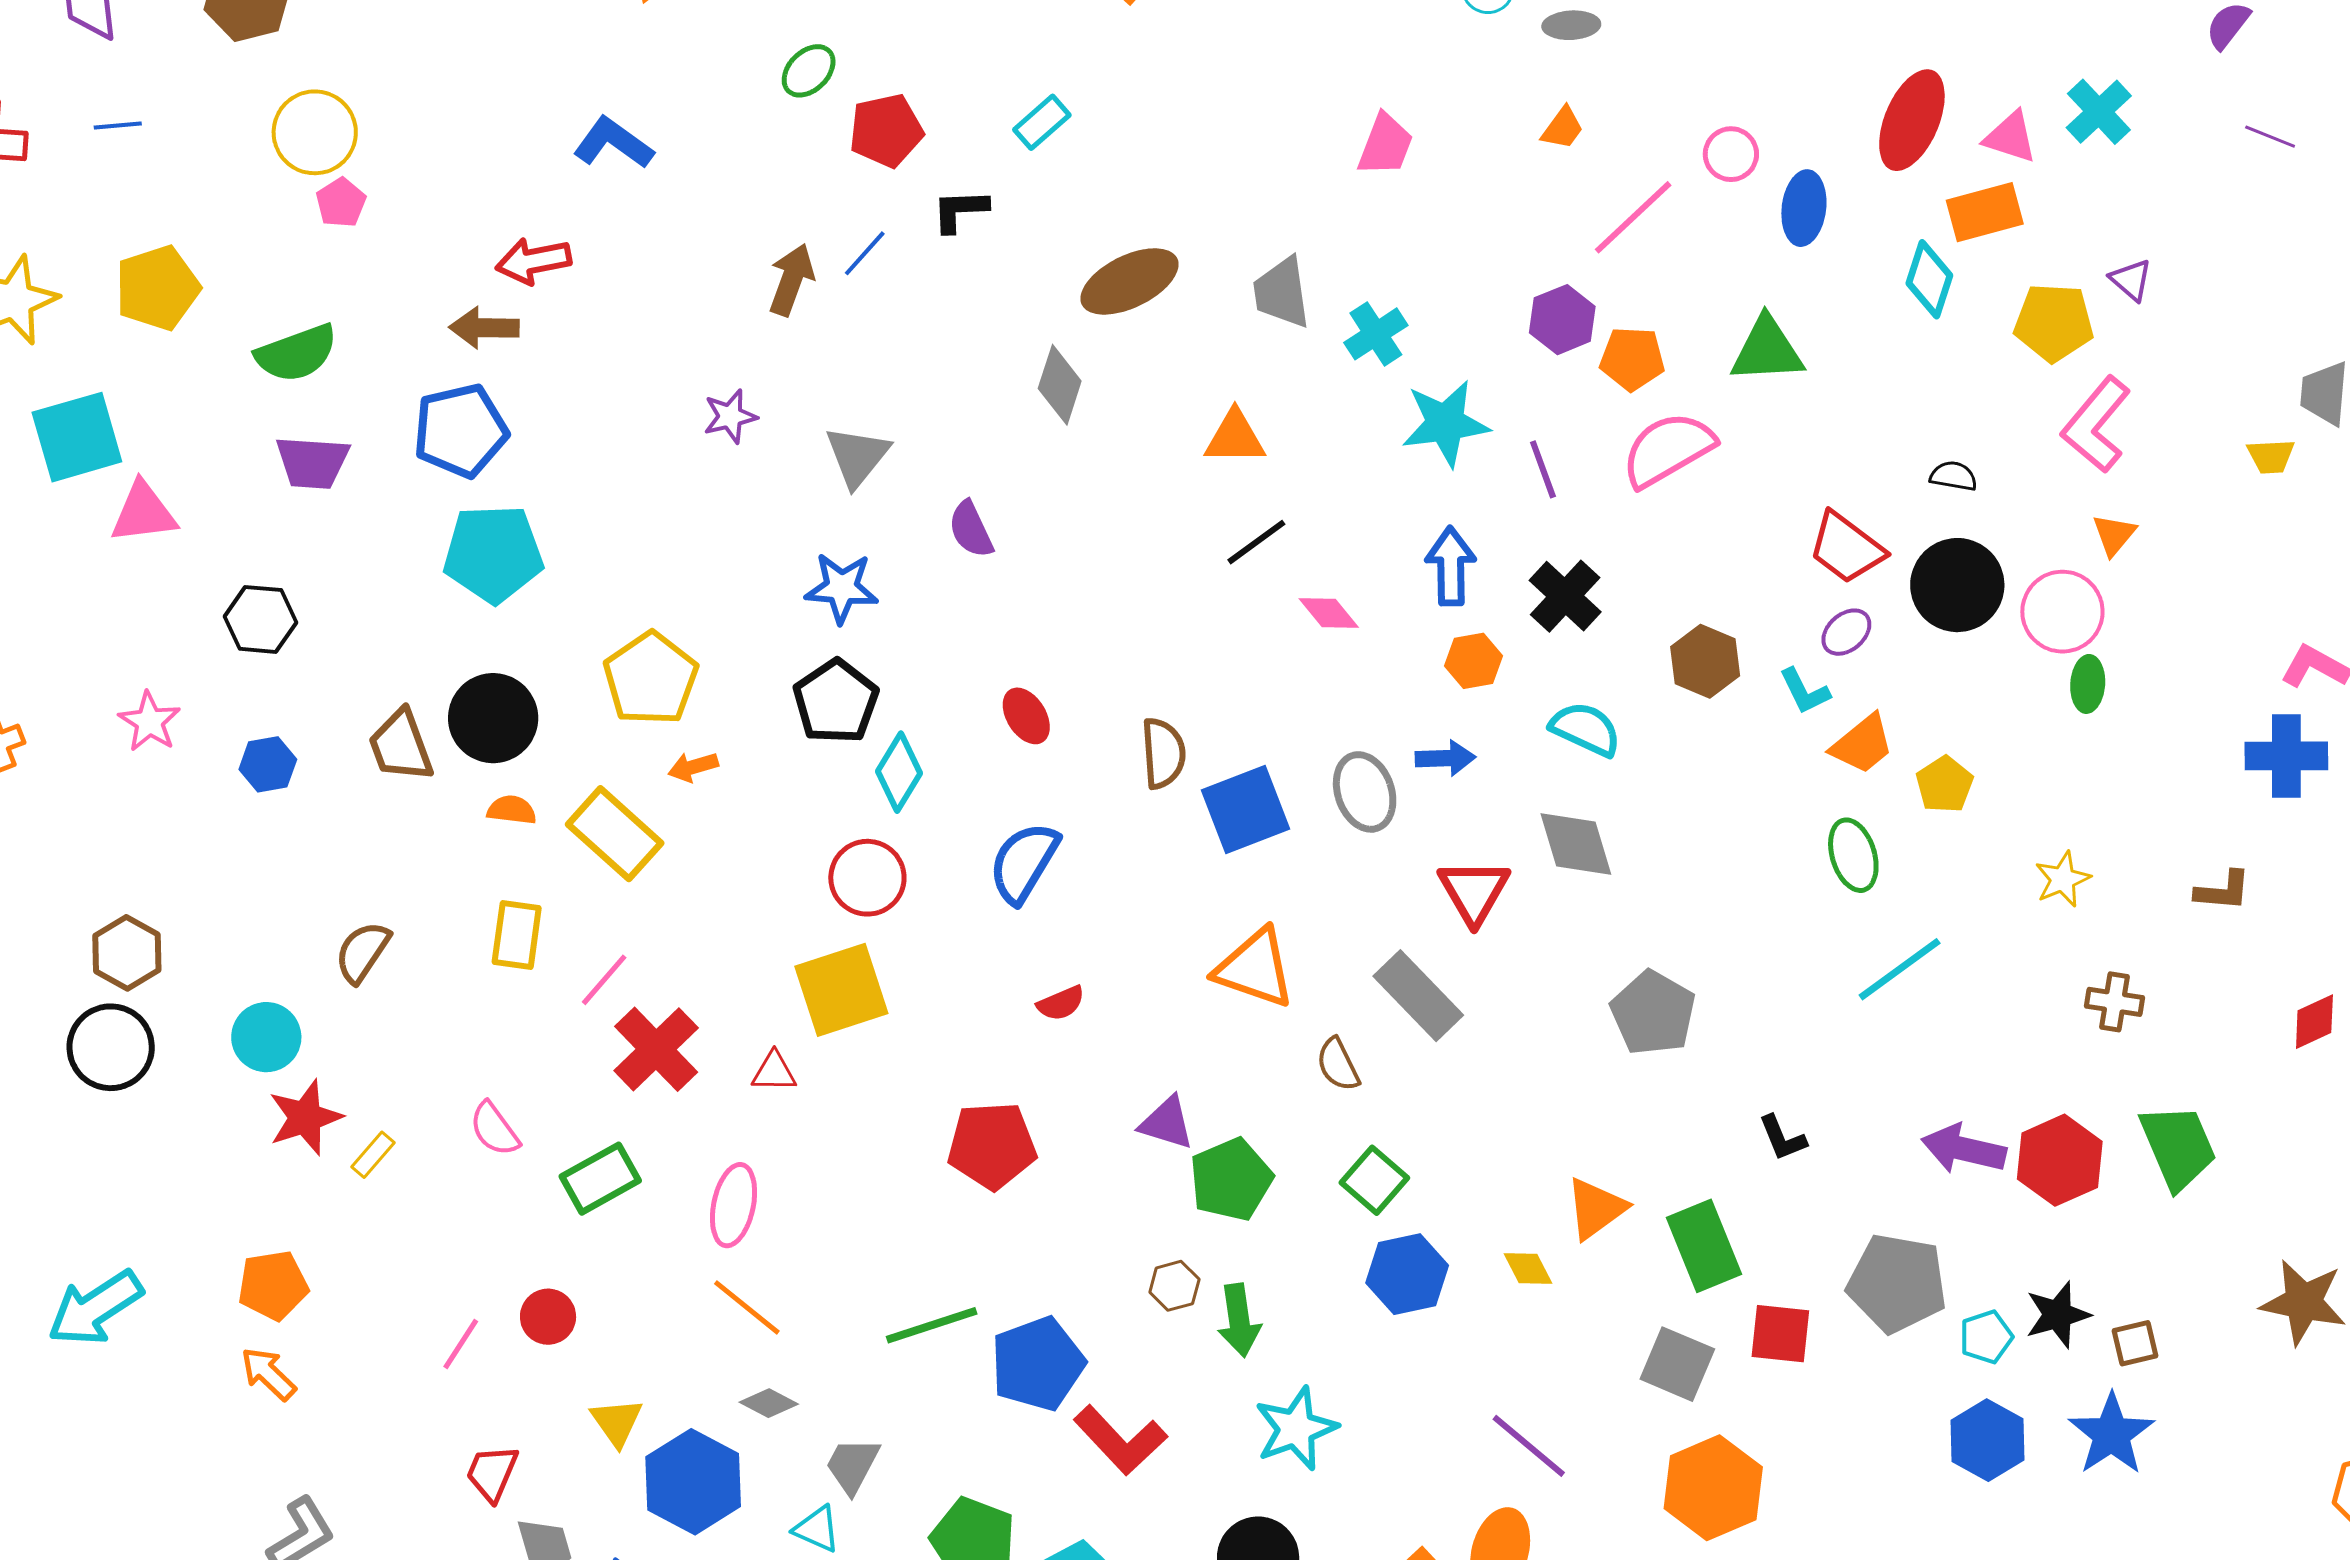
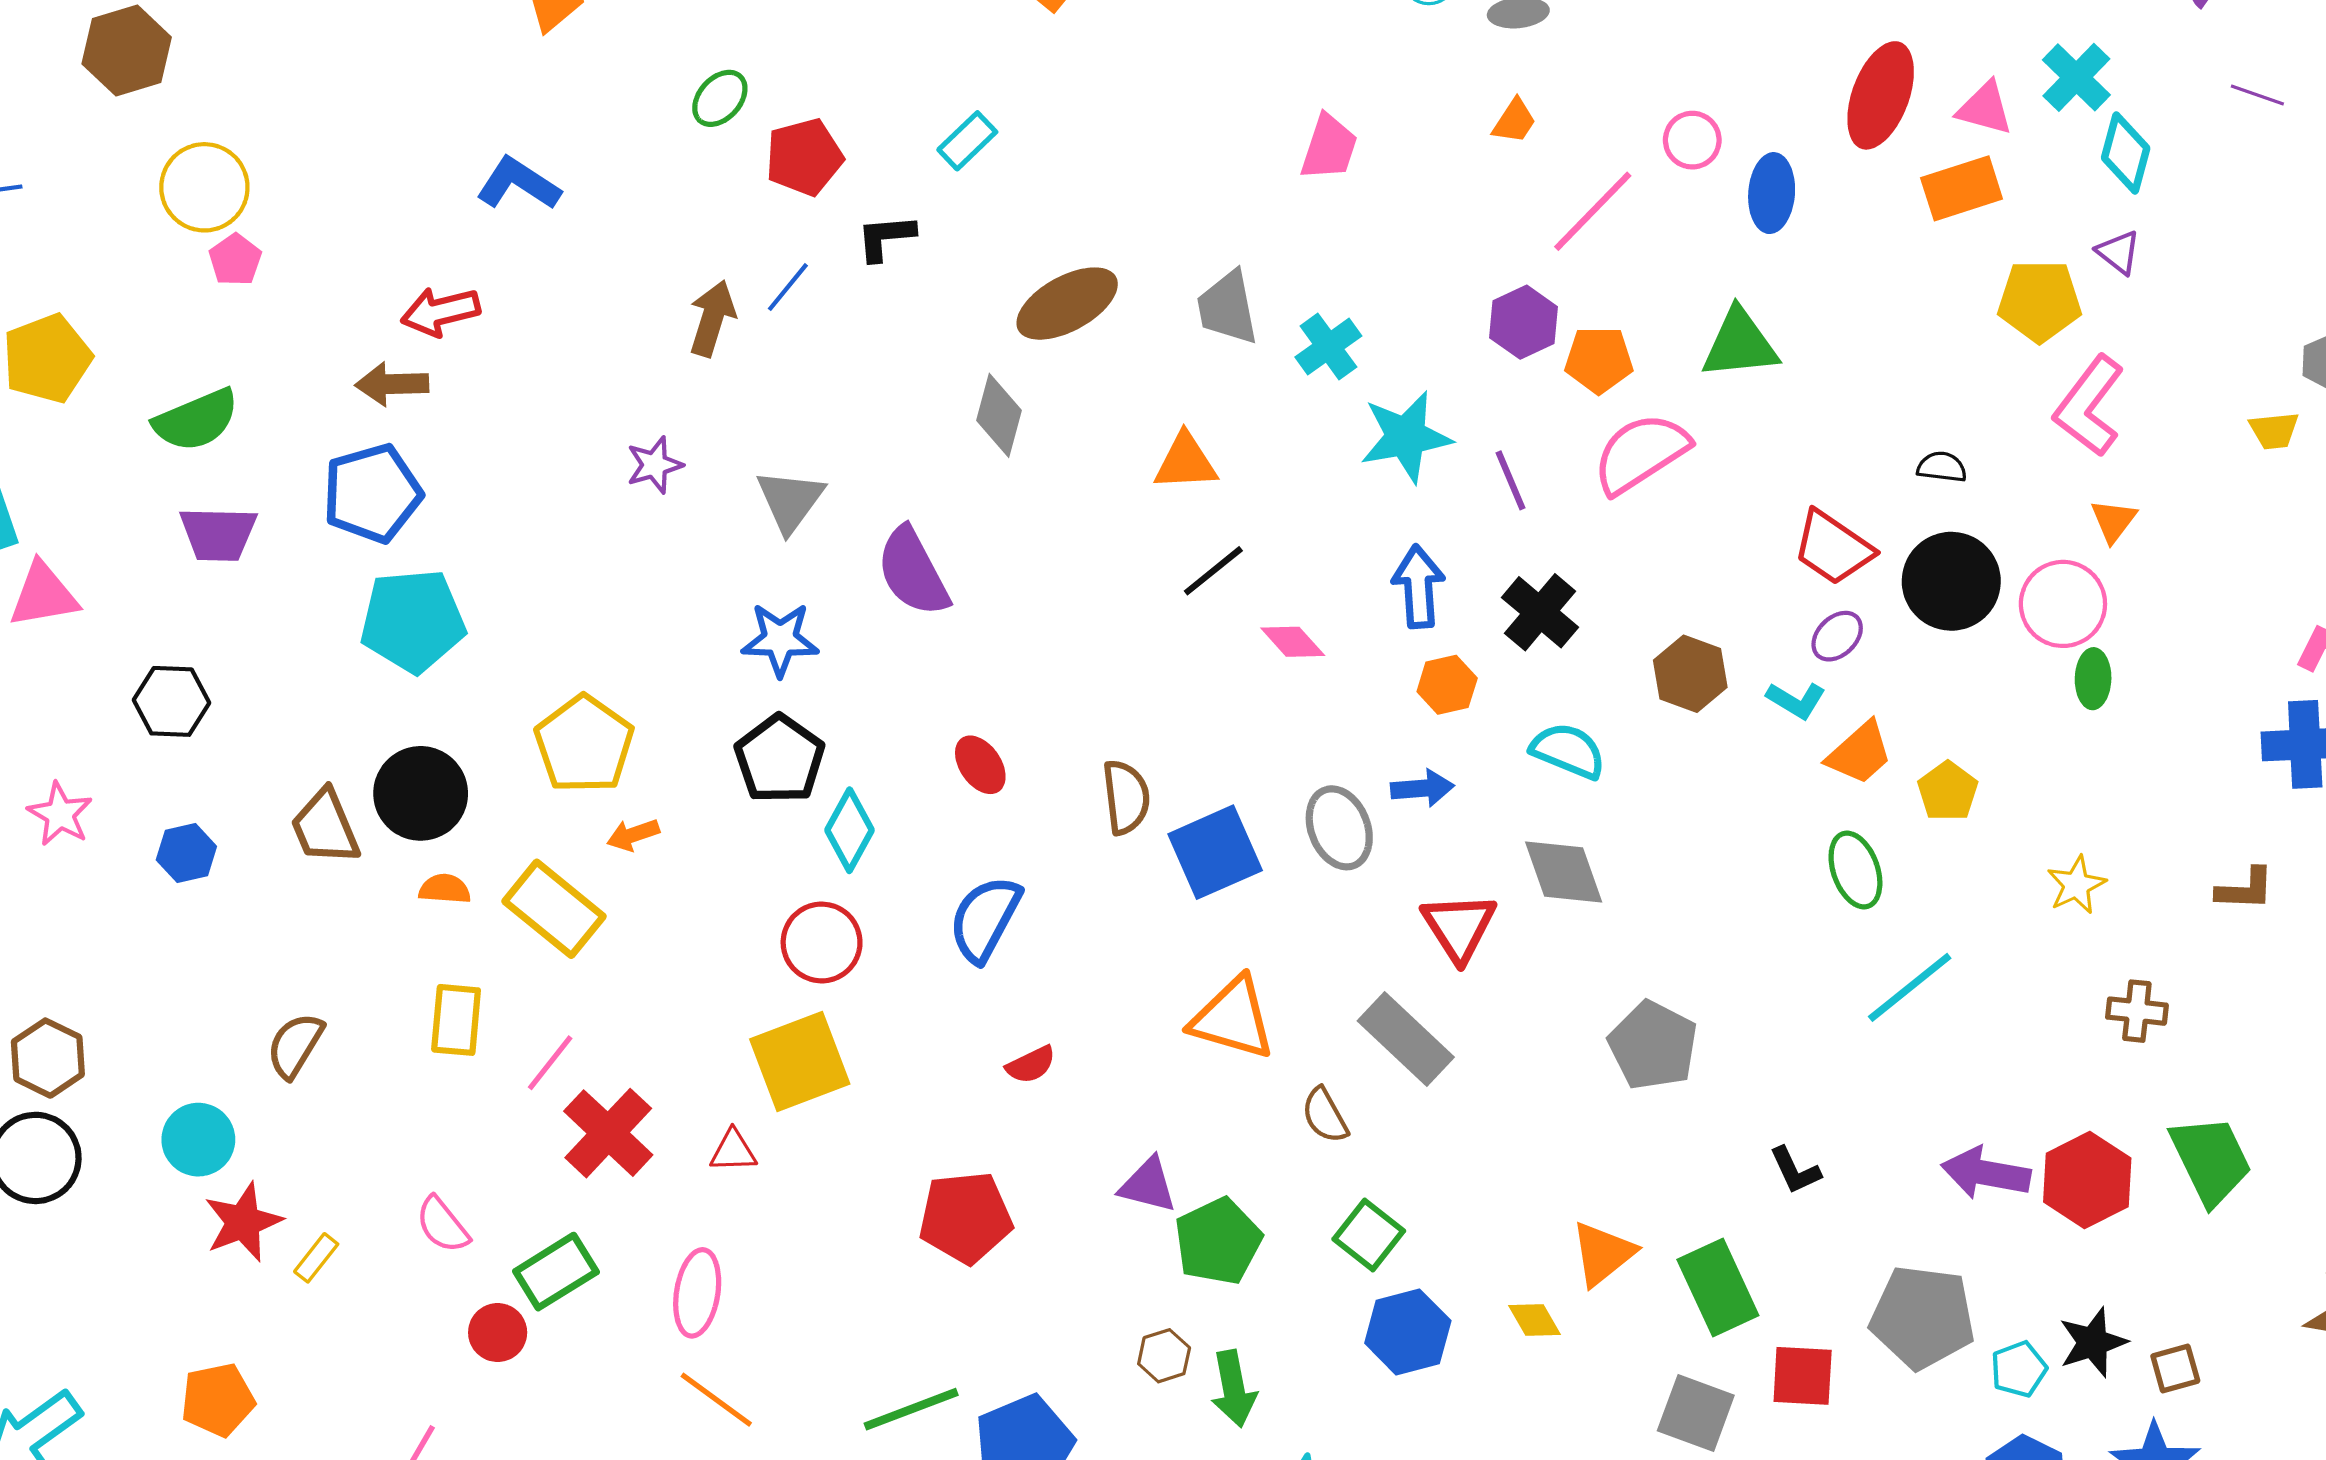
cyan diamond: (1929, 279) -> (2126, 153), moved
purple semicircle: (971, 529) -> (913, 572), size x1.5
cyan L-shape: (1805, 691) -> (1796, 700), turned -30
red circle: (548, 1317) -> (498, 1333), moved

